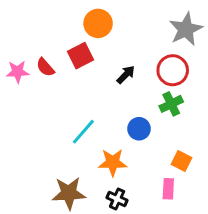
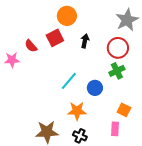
pink star: (18, 72) -> (12, 60), moved
black arrow: (126, 75) -> (85, 41), moved, turned -32
cyan line: (83, 132) -> (69, 81), moved

